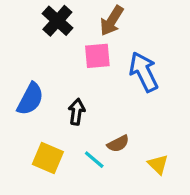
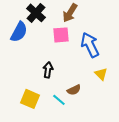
blue semicircle: (30, 99) -> (19, 32), moved
yellow triangle: (158, 164) -> (101, 74), moved

